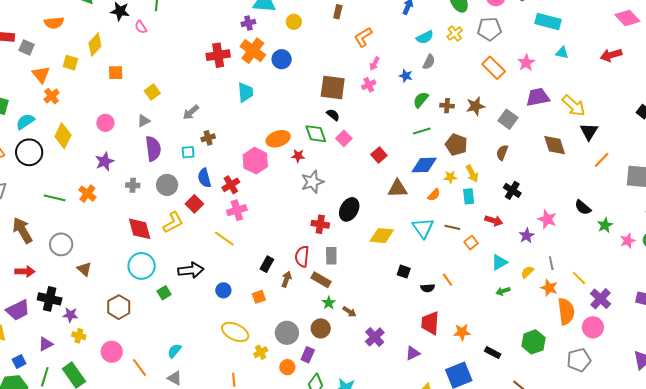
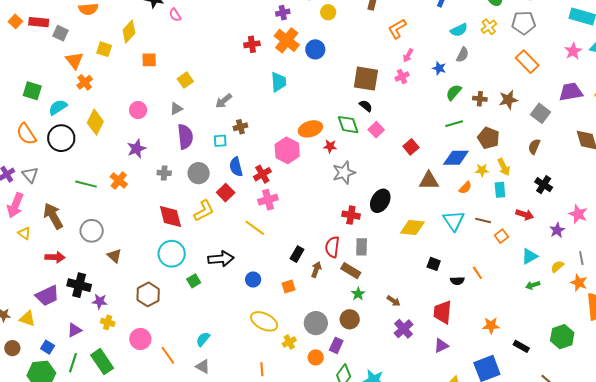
red cross: (218, 55) -> (252, 44), size x0.7
pink star: (526, 63) -> (573, 51), moved
brown arrow: (349, 312) -> (394, 301), moved
red trapezoid: (430, 323) -> (443, 312), moved
blue square: (19, 362) -> (48, 347), turned -32

